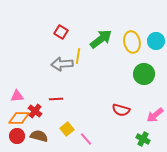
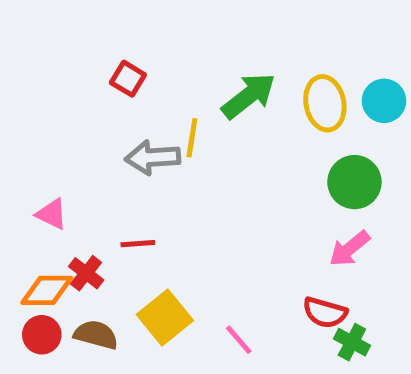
red square: (61, 32) -> (128, 79), moved
pink triangle: (17, 96) -> (52, 214), moved, turned 32
red semicircle: (121, 110) -> (325, 313), moved
pink arrow: (155, 115) -> (350, 249), moved
yellow square: (67, 129) -> (165, 317), size x1.5
pink line: (86, 139) -> (239, 340), moved

